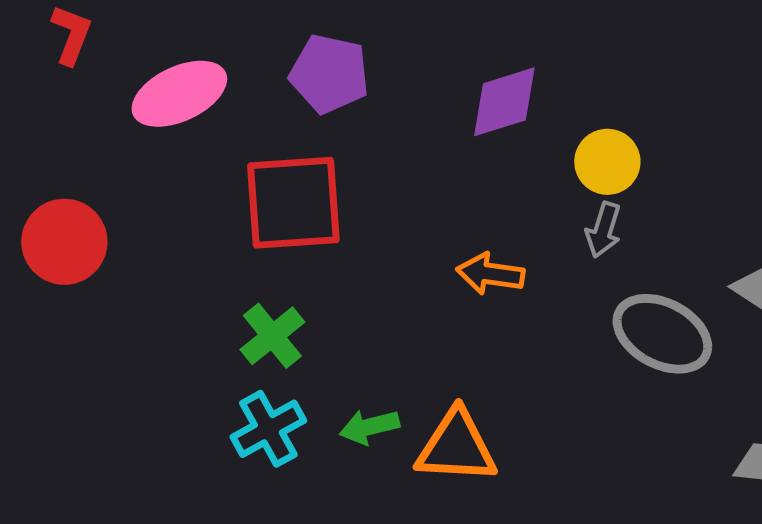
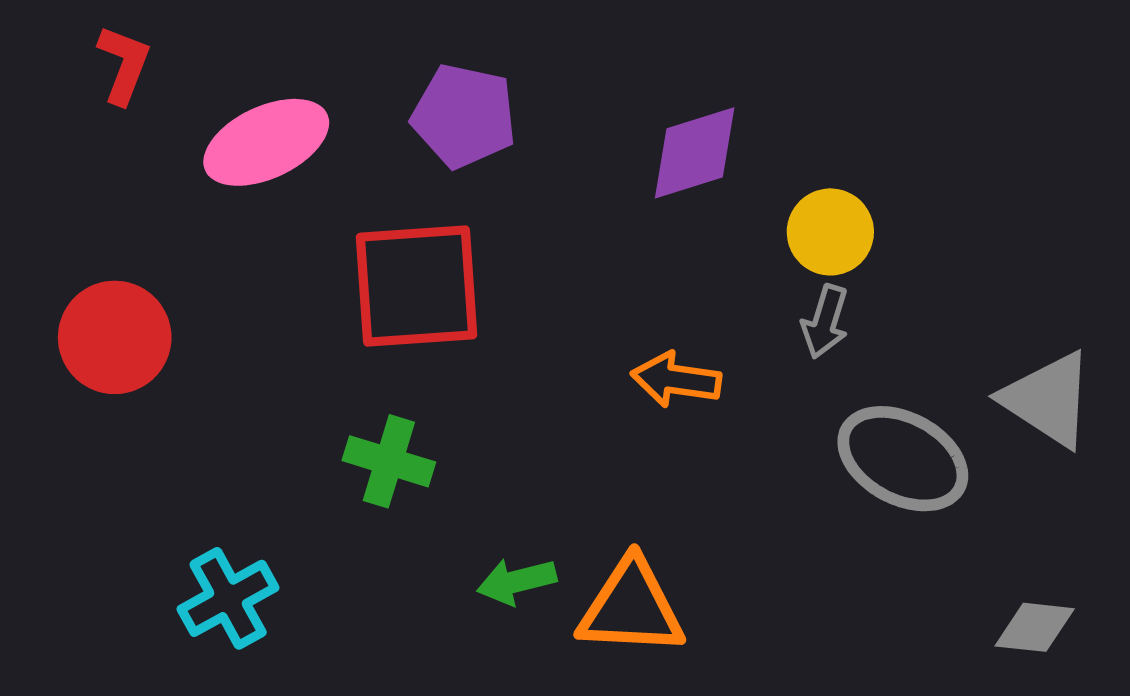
green cross: (272, 336) -> (389, 461), turned -34
cyan cross: (268, 429) -> (228, 598), moved

